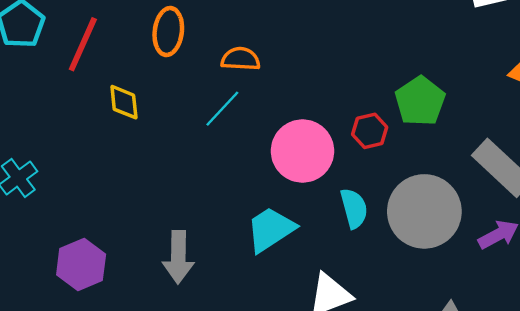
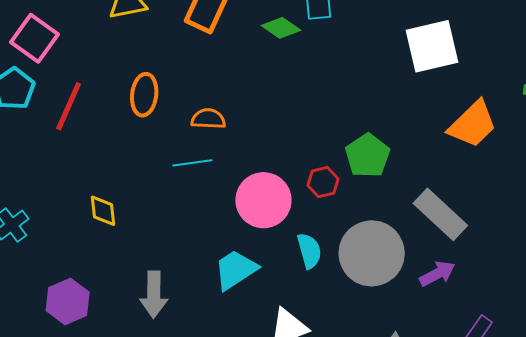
yellow diamond: (124, 102) -> (103, 211), moved
cyan line: (222, 109) -> (192, 163), turned 39

